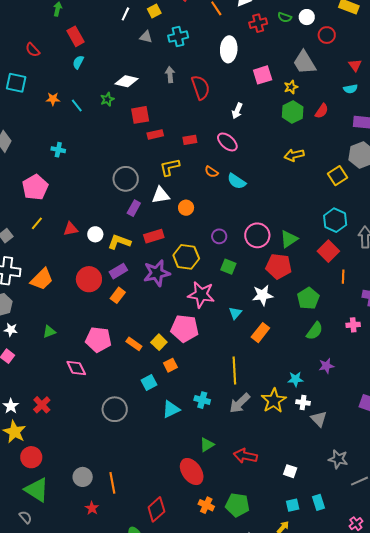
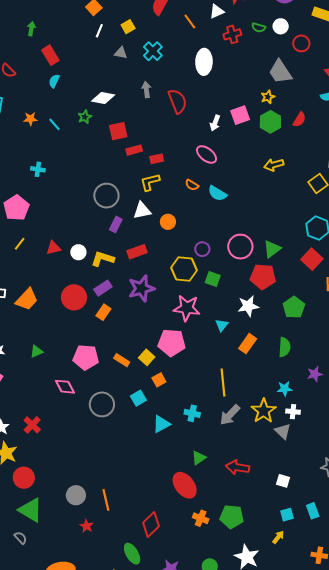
cyan cross: (178, 37) -> (153, 51), turned -30
pink square: (263, 75) -> (240, 115), moved
red rectangle: (190, 140) -> (157, 159), moved
yellow hexagon: (186, 257) -> (184, 269), moved
green semicircle: (315, 331) -> (285, 347), moved, turned -30
gray circle: (115, 409) -> (102, 404), moved
gray triangle: (319, 419) -> (283, 431), moved

